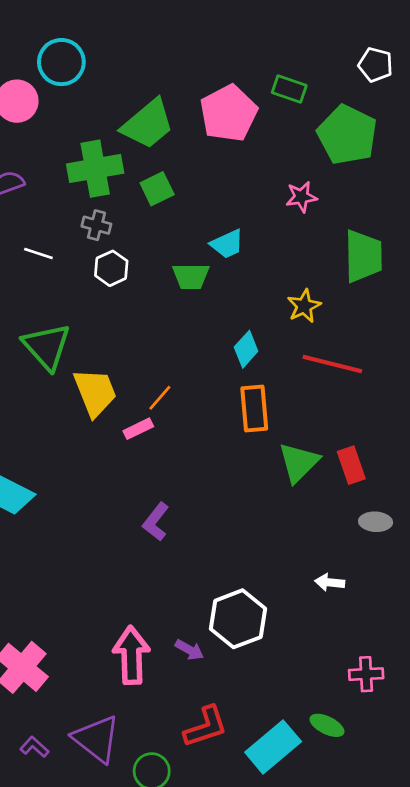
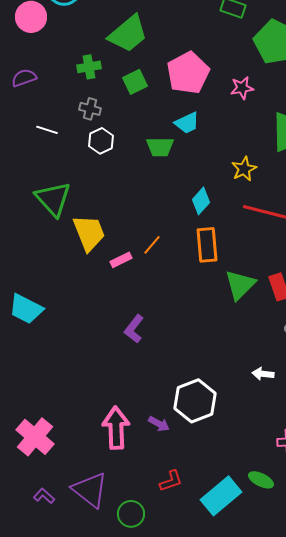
pink pentagon: (229, 113) -> (188, 73), moved
green cross: (95, 169) -> (89, 67), size x0.6
orange line: (160, 398) -> (152, 245), moved
red L-shape: (206, 727) -> (171, 481), size x0.7

